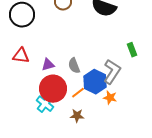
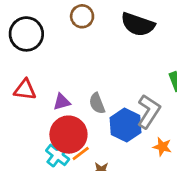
orange line: (78, 93) -> (81, 154), moved
orange star: (110, 98) -> (162, 147), moved

